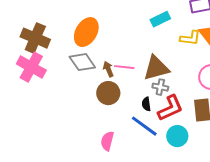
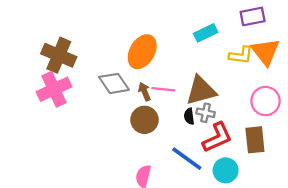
orange ellipse: (86, 32) -> (142, 52), moved
pink cross: (31, 67) -> (54, 89), turned 36
black semicircle: (146, 104) -> (189, 116), moved

